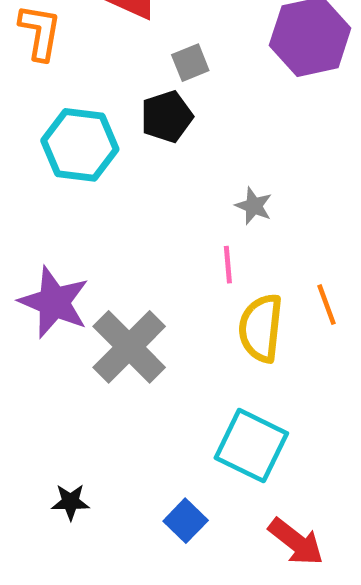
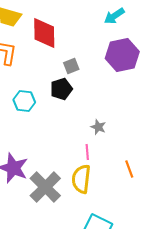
cyan hexagon: (80, 145) -> (24, 101), size x0.7
yellow semicircle: (261, 328) -> (81, 179), moved

